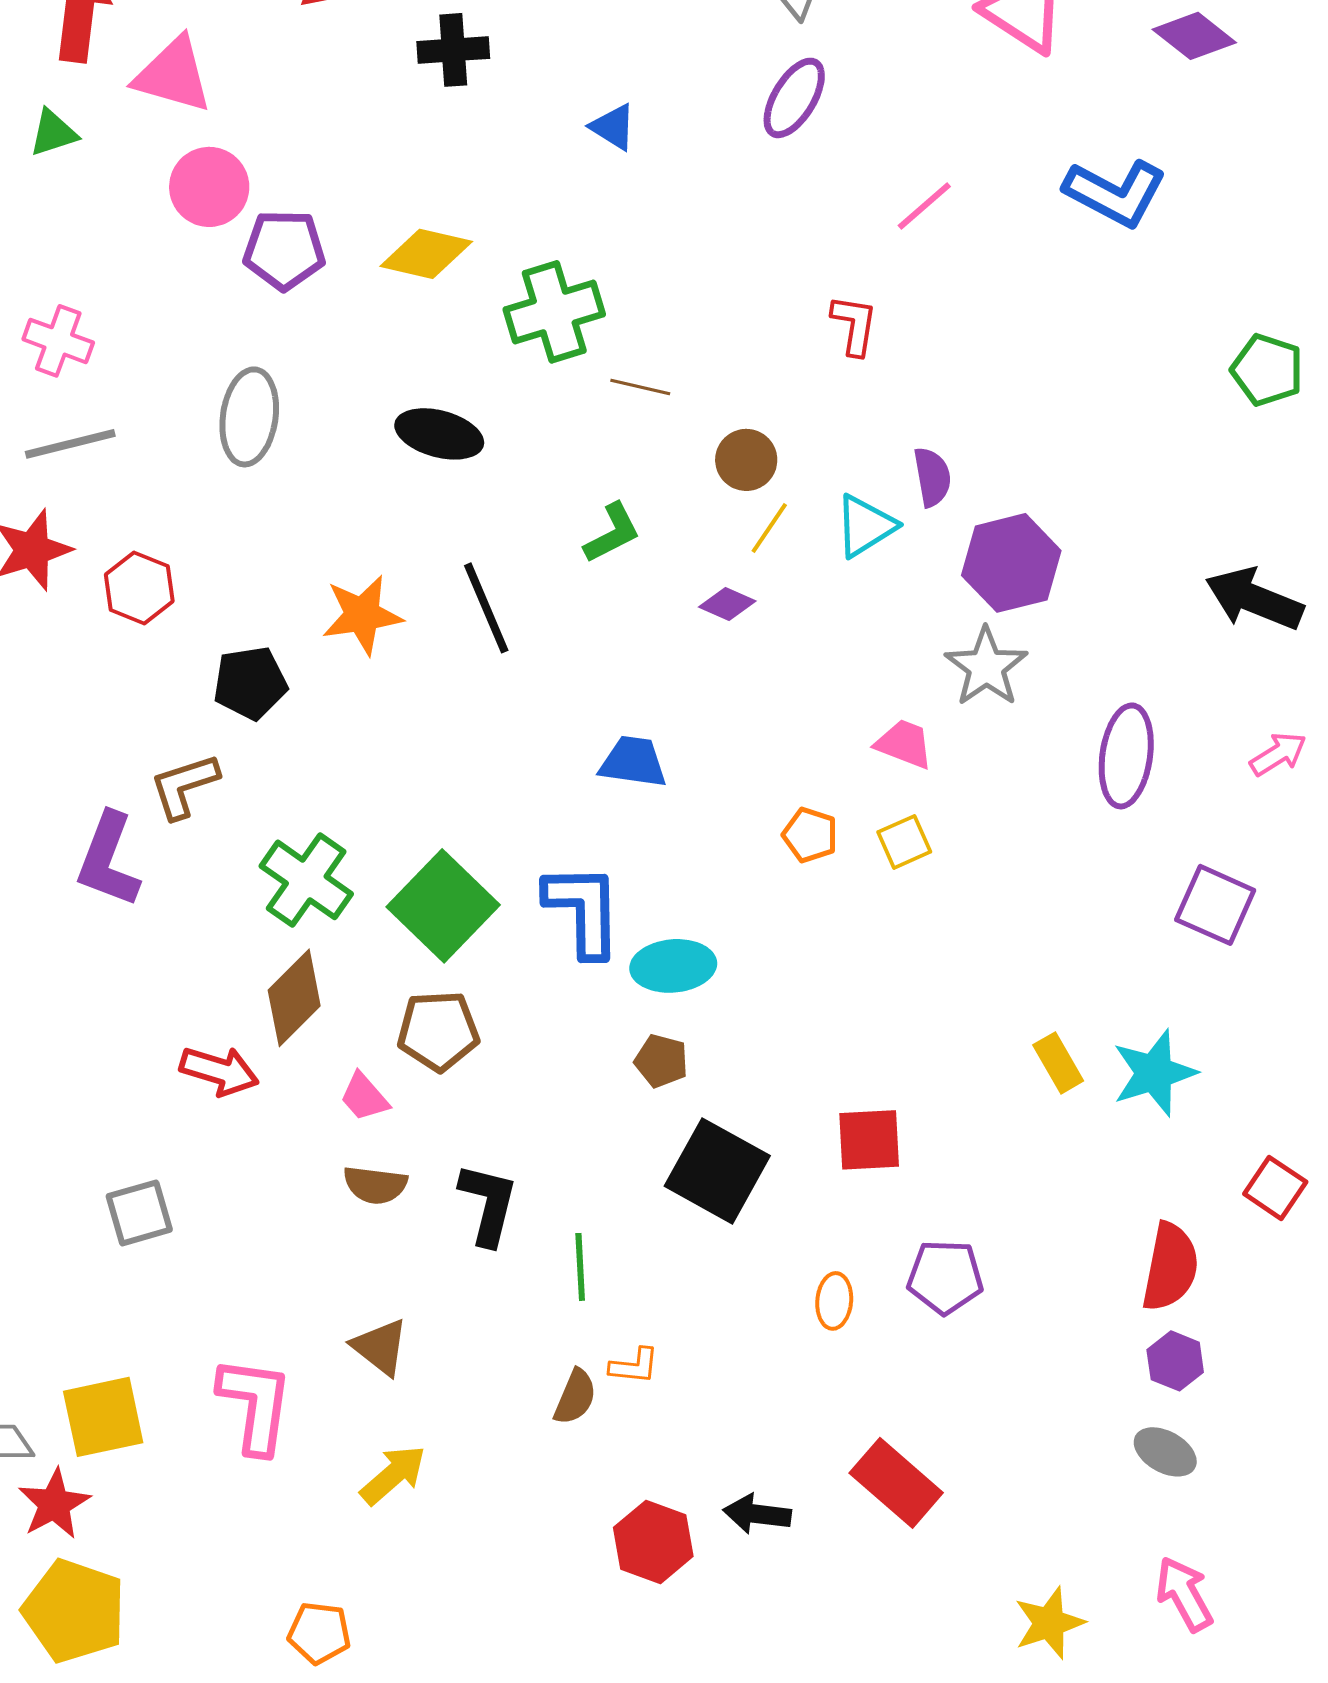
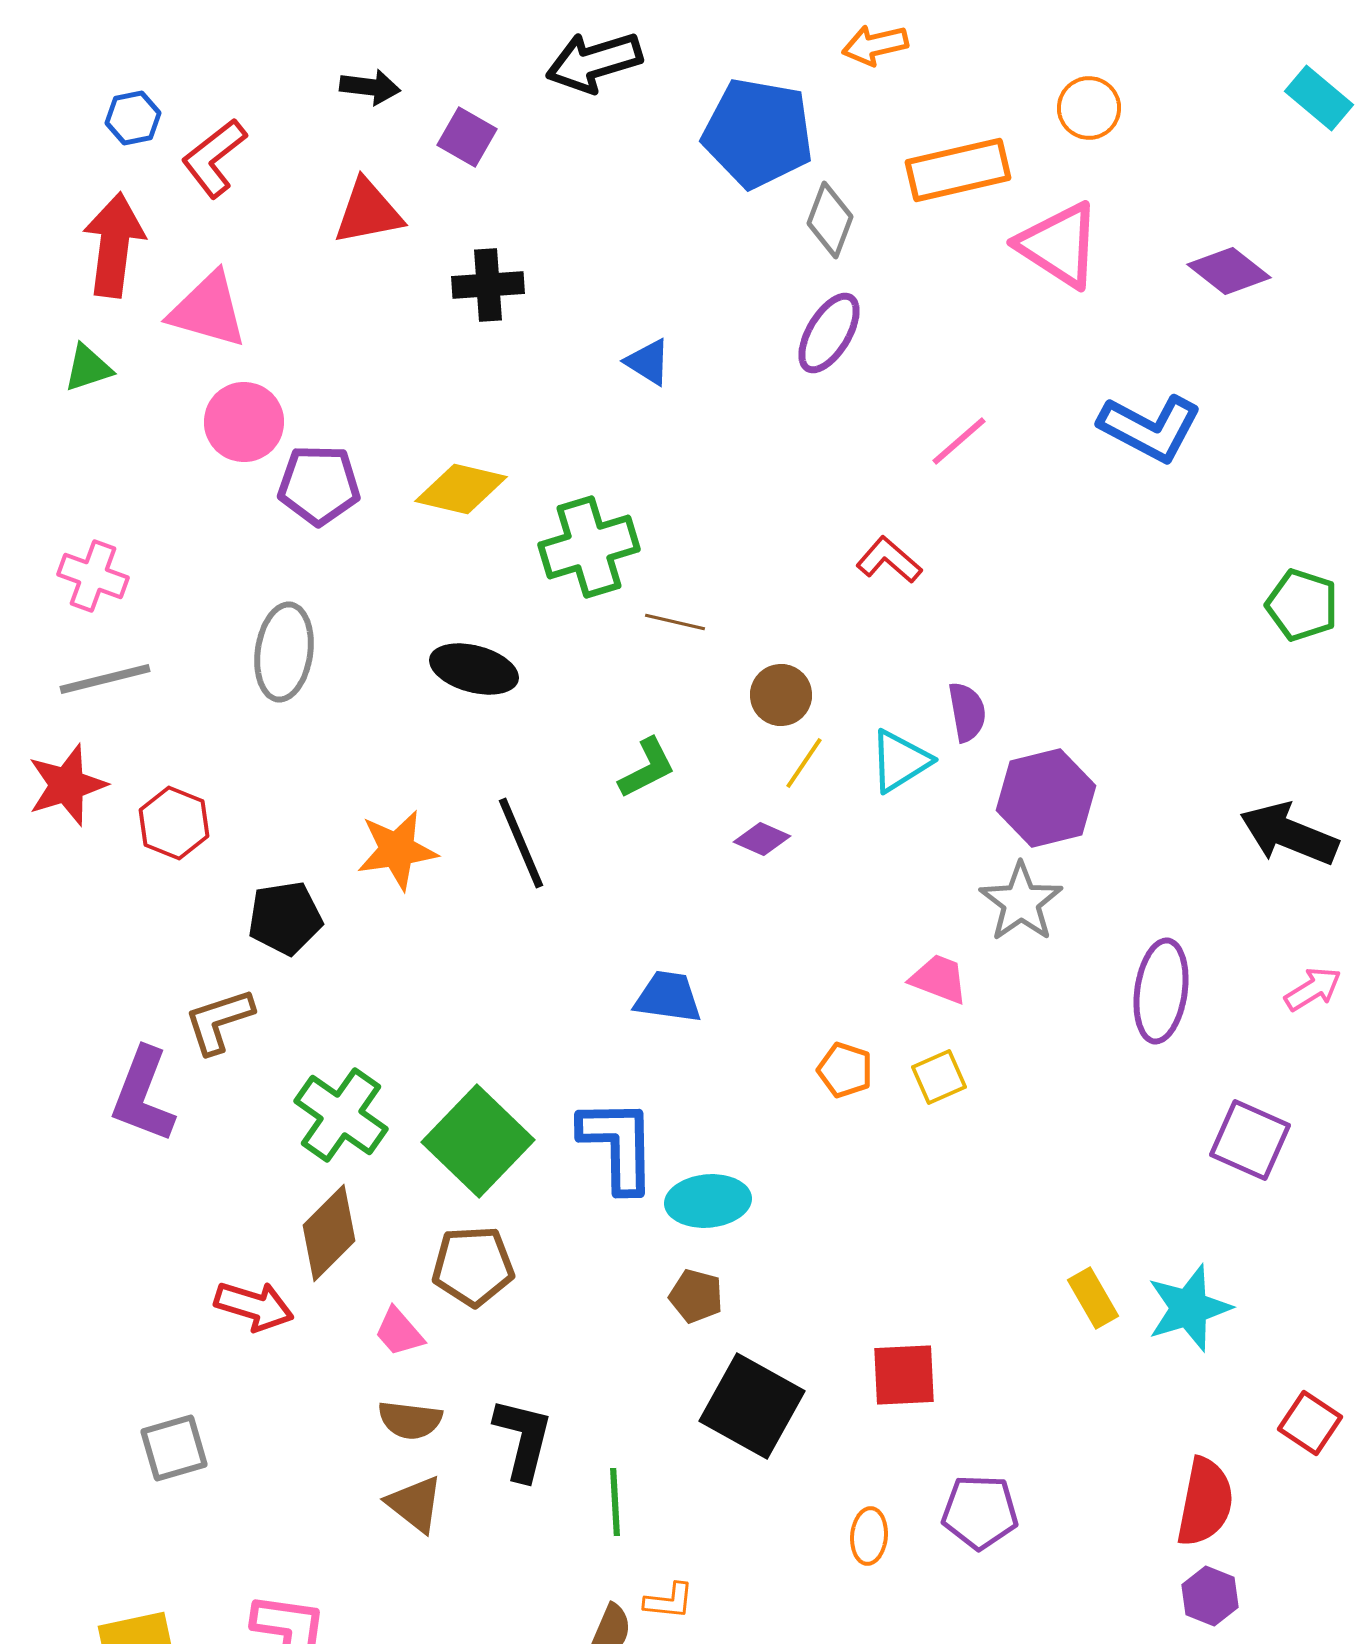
red L-shape: (854, 325) -> (889, 560), turned -58
brown triangle: (380, 1347) -> (415, 1504), moved

